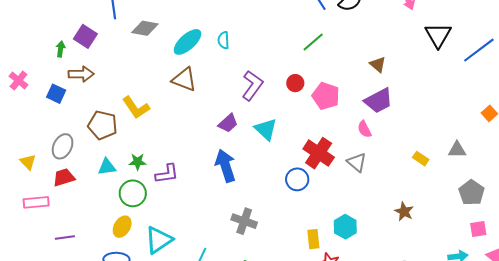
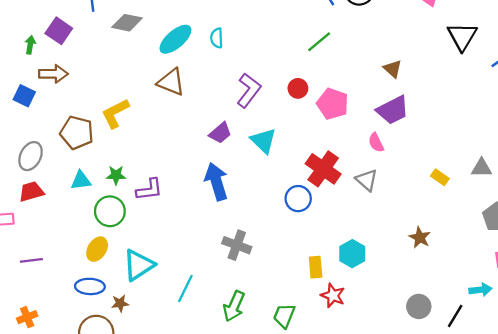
yellow L-shape: (136, 108) -> (115, 113), turned 96

